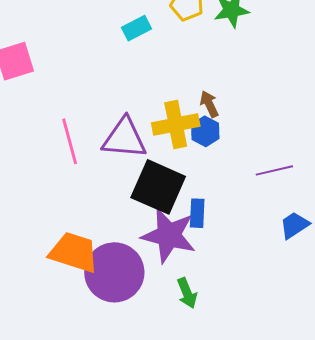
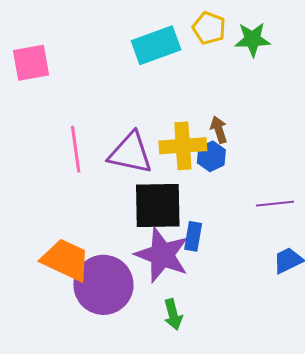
cyan rectangle: (137, 28) -> (156, 45), size x1.6
black square: (158, 187) -> (158, 206), turned -32

